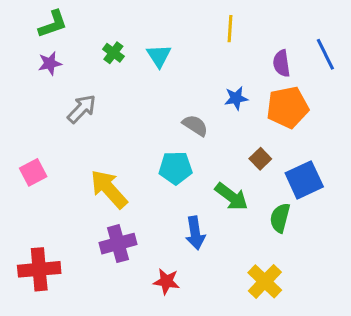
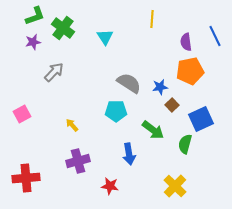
green cross: (113, 53) -> (63, 28), moved, size x1.6
blue star: (236, 98) -> (160, 87), moved
gray semicircle: (195, 125) -> (129, 83), size x1.4
yellow arrow: (109, 189) -> (72, 125), size x0.5

